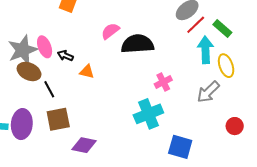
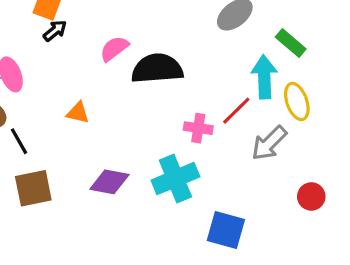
red line: (196, 25) -> (236, 111), moved
black arrow: (65, 56) -> (55, 31), moved, turned 119
pink cross: (163, 82) -> (198, 128), turned 36
purple diamond: (84, 145) -> (109, 182), moved

